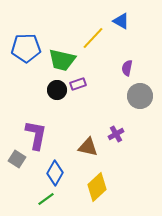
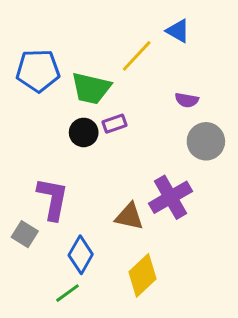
purple semicircle: (127, 68) -> (187, 100), turned -91
purple cross: (116, 134) -> (171, 197), size x1.8

